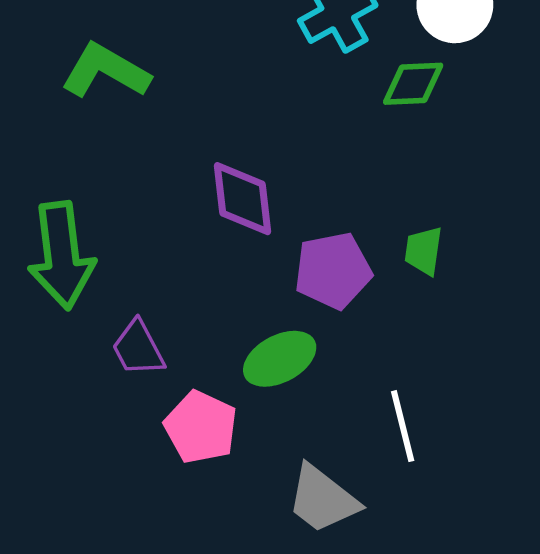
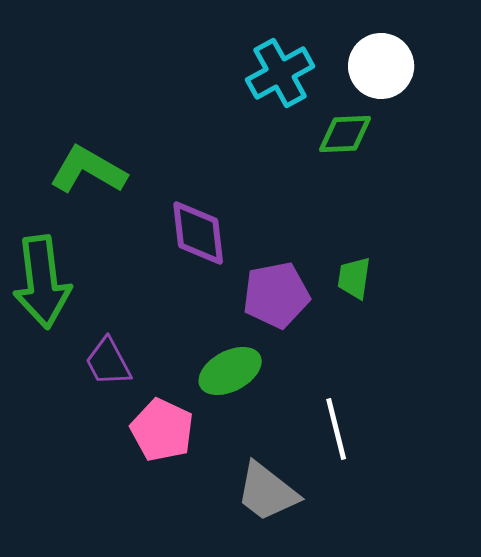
green L-shape: (106, 71) -> (88, 170), moved

